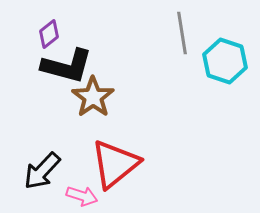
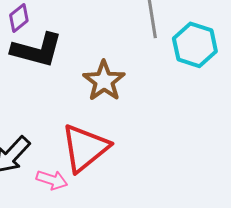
brown star: (93, 97) -> (104, 81), moved

